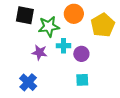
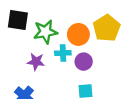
orange circle: (74, 14) -> (78, 34), moved

